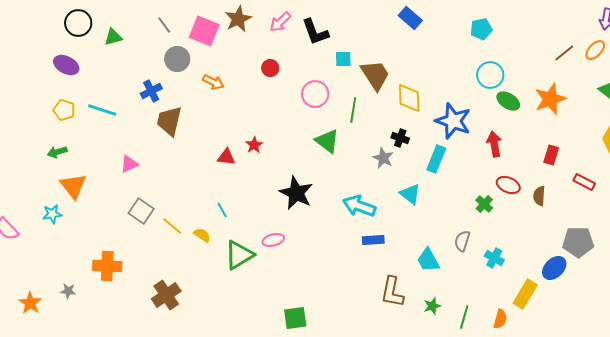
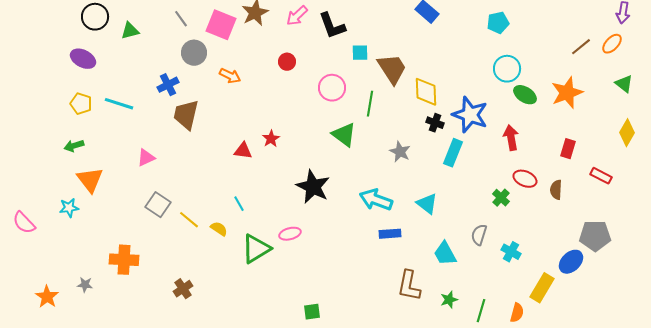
black cross: (400, 138) -> (435, 123), moved
cyan triangle: (410, 194) -> (427, 204), moved
brown cross: (166, 295) -> (183, 289), size x0.7
green square: (295, 318) -> (312, 312), size x0.7

